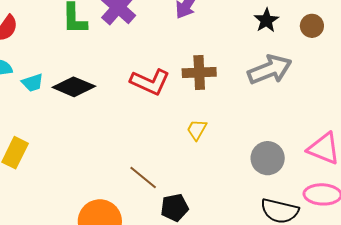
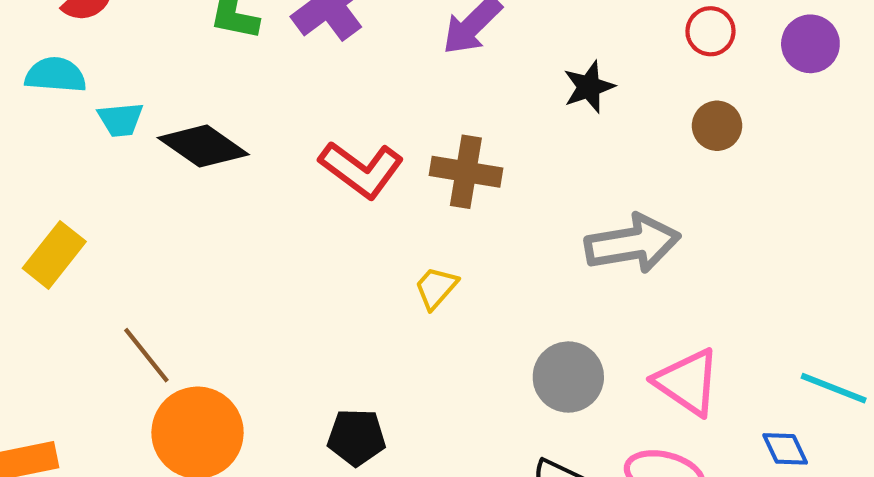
black star: (266, 20) -> (589, 87), moved
gray arrow: (270, 70) -> (633, 244), moved
brown line: (143, 177) -> (146, 355), moved

